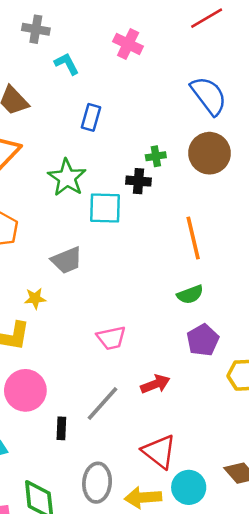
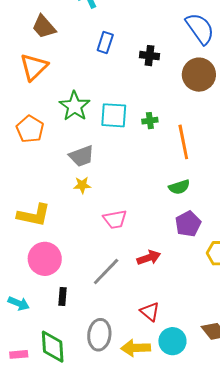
green cross: (156, 156) -> (150, 121), moved
green star: (67, 178) -> (75, 106), moved
black cross: (138, 181) -> (150, 56), moved
yellow star: (35, 298) -> (82, 185), moved
black rectangle: (61, 428) -> (63, 296), moved
red triangle: (159, 452) -> (150, 312), size x0.7

